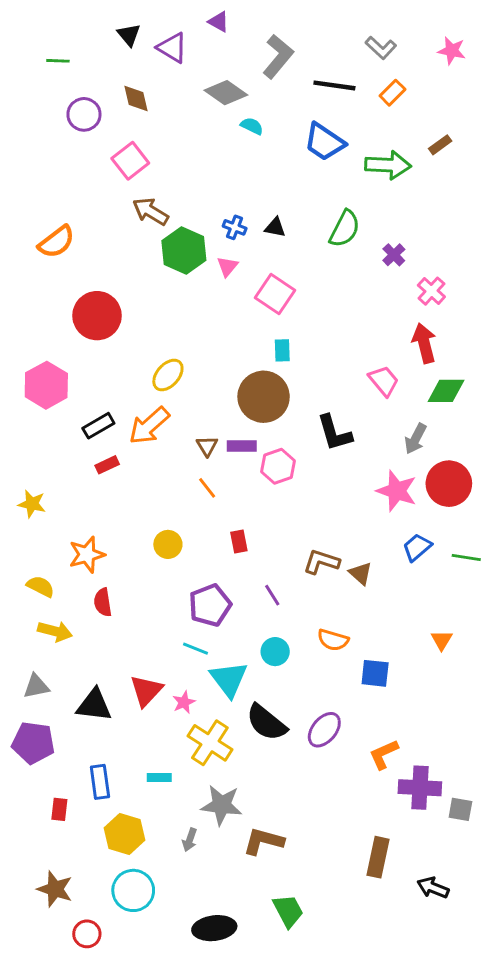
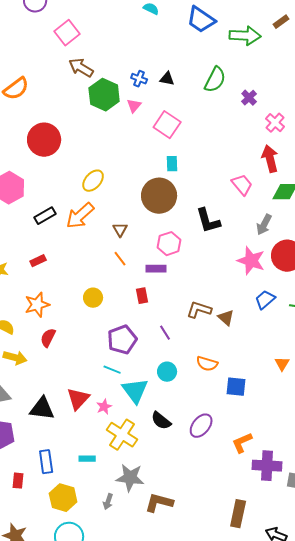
purple rectangle: (242, 446) -> (156, 269), moved
red rectangle: (107, 465) -> (38, 261), moved
red semicircle: (103, 602) -> (48, 338), turned 36
black semicircle: (266, 723) -> (161, 421), size x0.7

